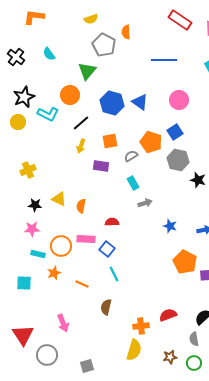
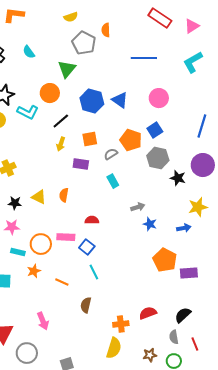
gray arrow: (145, 203) -> (138, 207), moved
orange semicircle: (81, 206) -> (64, 195), moved

